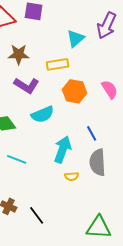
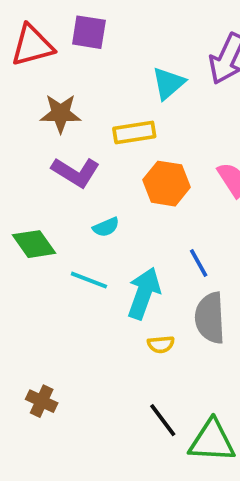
cyan semicircle: (43, 114) -> (106, 227), size x0.6
cyan line: (17, 159) -> (89, 280), moved
black line: (37, 215) -> (163, 420), moved

